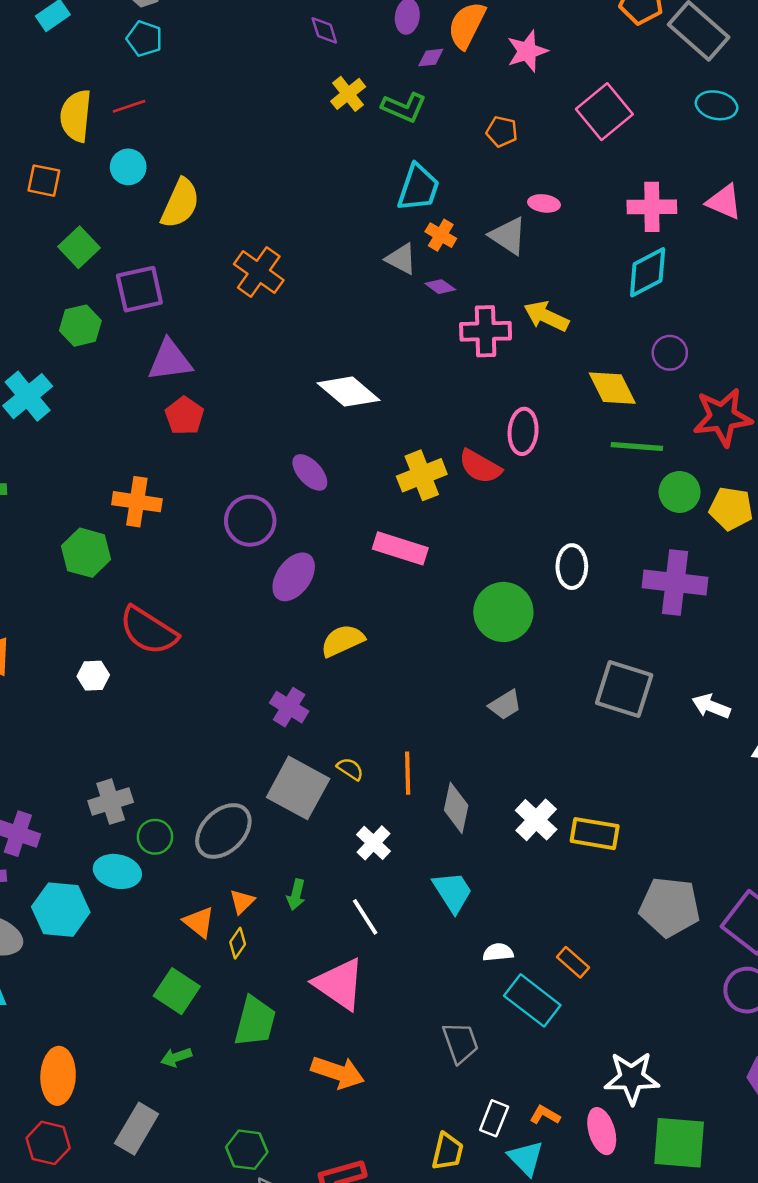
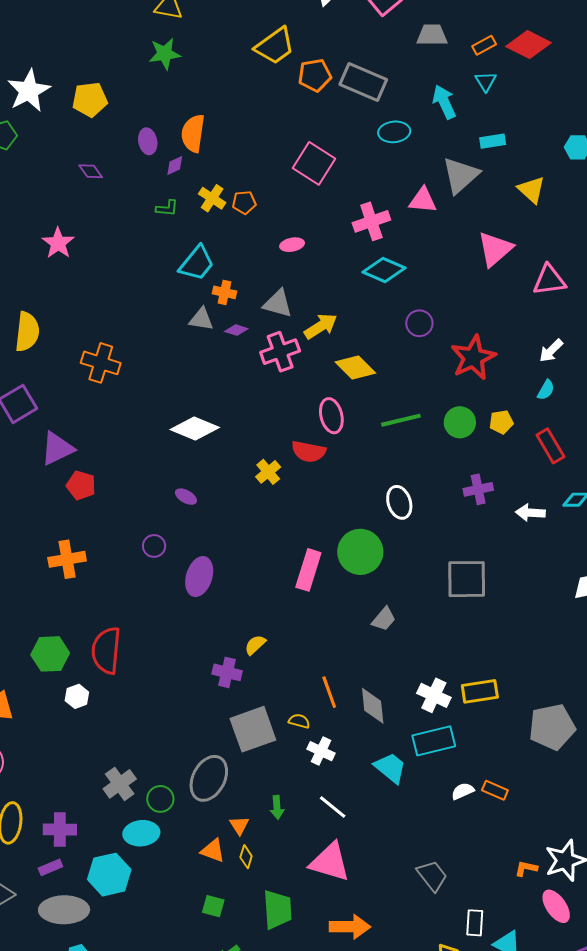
pink star: (527, 51) -> (58, 243), moved
yellow cross: (348, 94) -> (212, 198), moved
green L-shape: (404, 107) -> (167, 208), size x0.7
cyan trapezoid: (418, 188) -> (197, 263), turned 39
gray triangle: (508, 236) -> (278, 303), moved
cyan diamond: (648, 272) -> (384, 270), turned 69
yellow arrow: (546, 316) -> (321, 326), turned 140
yellow diamond: (612, 388) -> (355, 367), moved
green line: (637, 446) -> (401, 420), moved
purple ellipse: (310, 472) -> (186, 497), size x0.7
yellow cross: (422, 475) -> (268, 472), size x0.7
yellow pentagon: (731, 509) -> (501, 422), size x0.7
purple circle: (250, 521) -> (154, 546), size x0.6
pink rectangle: (400, 548) -> (308, 570), moved, turned -72
green hexagon: (86, 553) -> (50, 654), moved
purple cross: (675, 582) -> (478, 489), size x0.6
red semicircle: (148, 631) -> (106, 650), turned 81
yellow semicircle: (343, 641) -> (255, 645), moved, size x0.7
white arrow: (711, 706) -> (530, 513), moved
yellow semicircle: (350, 769) -> (299, 721), moved
gray square: (298, 788) -> (253, 729), turned -30
white semicircle: (498, 952) -> (463, 791), moved
green square: (177, 991) -> (213, 906), size x0.7
cyan rectangle: (532, 1000) -> (434, 741), moved, turned -33
orange L-shape: (545, 1115) -> (526, 868), moved

